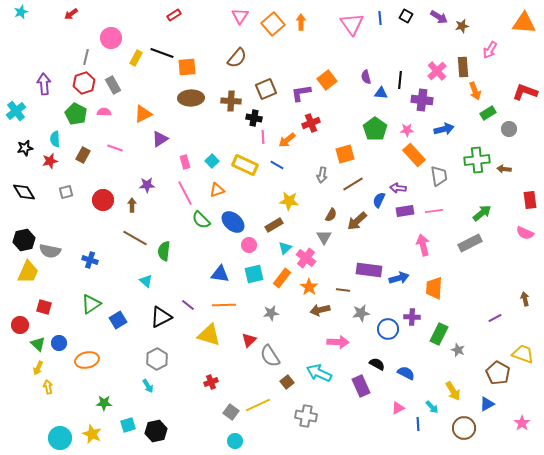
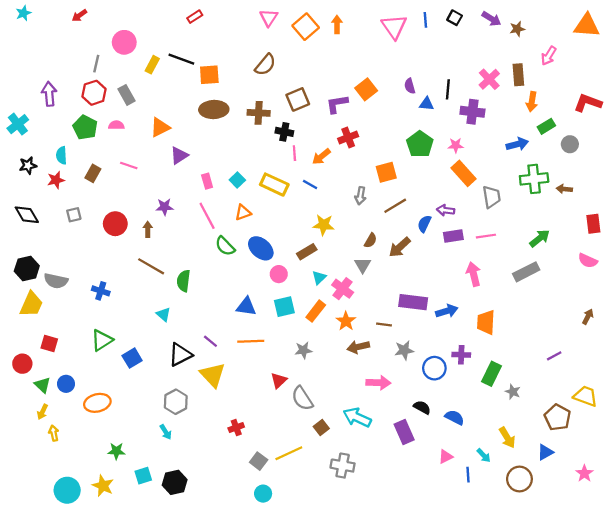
orange arrow: (475, 91) -> (532, 102), turned 30
blue arrow: (444, 129) -> (517, 144), moved
brown arrow: (525, 299) -> (588, 317), moved, turned 40
yellow triangle: (209, 335) -> (213, 375), moved, turned 30

